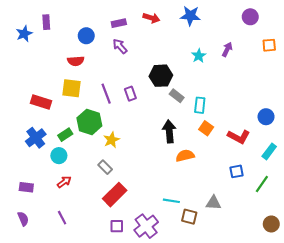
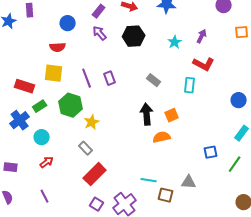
purple rectangle: (119, 23) -> (99, 11), turned -40
black hexagon: (161, 76) -> (134, 36), moved
cyan rectangle: (200, 105) -> (190, 85), moved
orange square: (206, 128) -> (172, 115), moved, turned 32
green rectangle: (65, 135) -> (40, 106), moved
red L-shape: (239, 137) -> (204, 64), moved
purple square: (117, 226) -> (97, 204), turned 32

